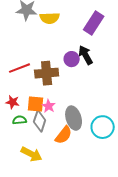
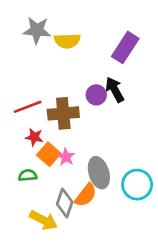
red star: (13, 102) -> (34, 137), moved
orange square: (36, 104) -> (49, 154), turned 36
gray diamond: (40, 121) -> (65, 203), moved

